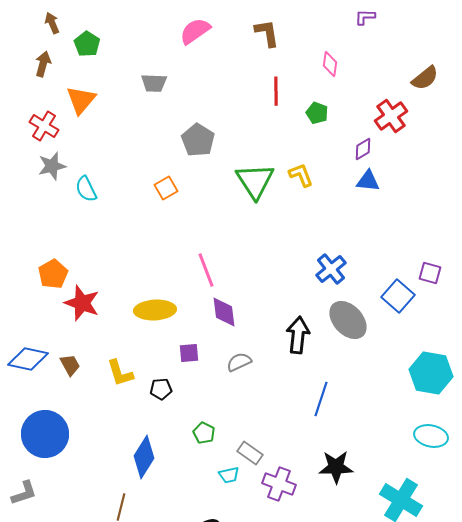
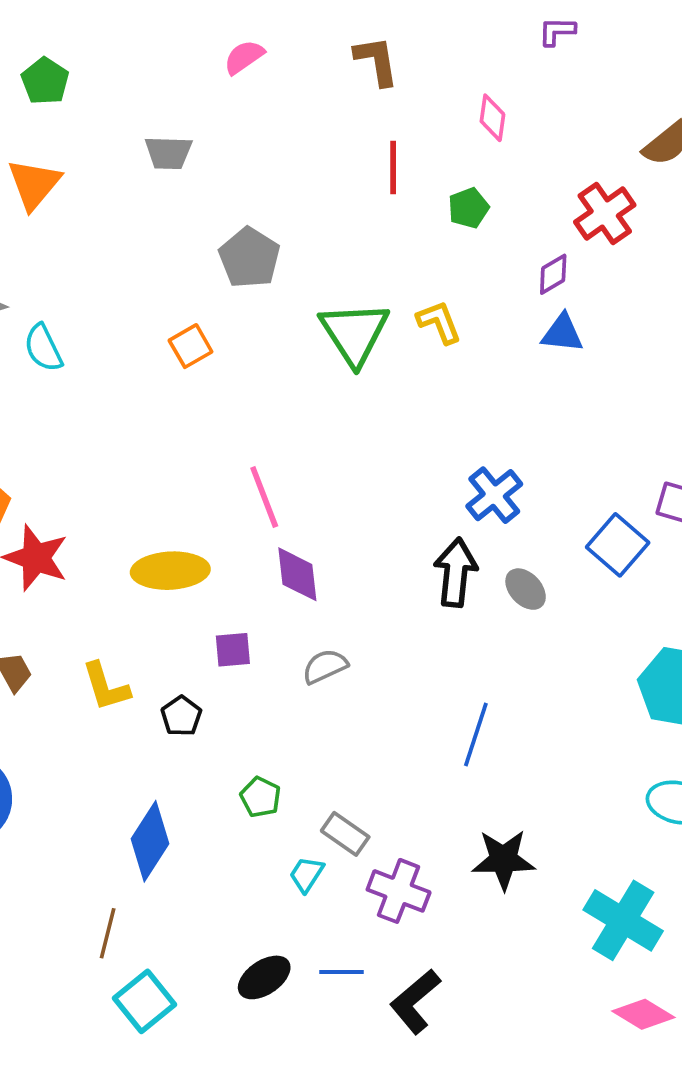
pink semicircle: (195, 31) -> (244, 57), size x0.7
green pentagon: (317, 113) -> (468, 208), turned 30
gray ellipse: (348, 320) -> (526, 589), size x0.6
black arrow: (298, 335) -> (456, 572), moved
black pentagon: (161, 389) -> (181, 716), turned -30
cyan trapezoid: (229, 475) -> (307, 874), turned 135

